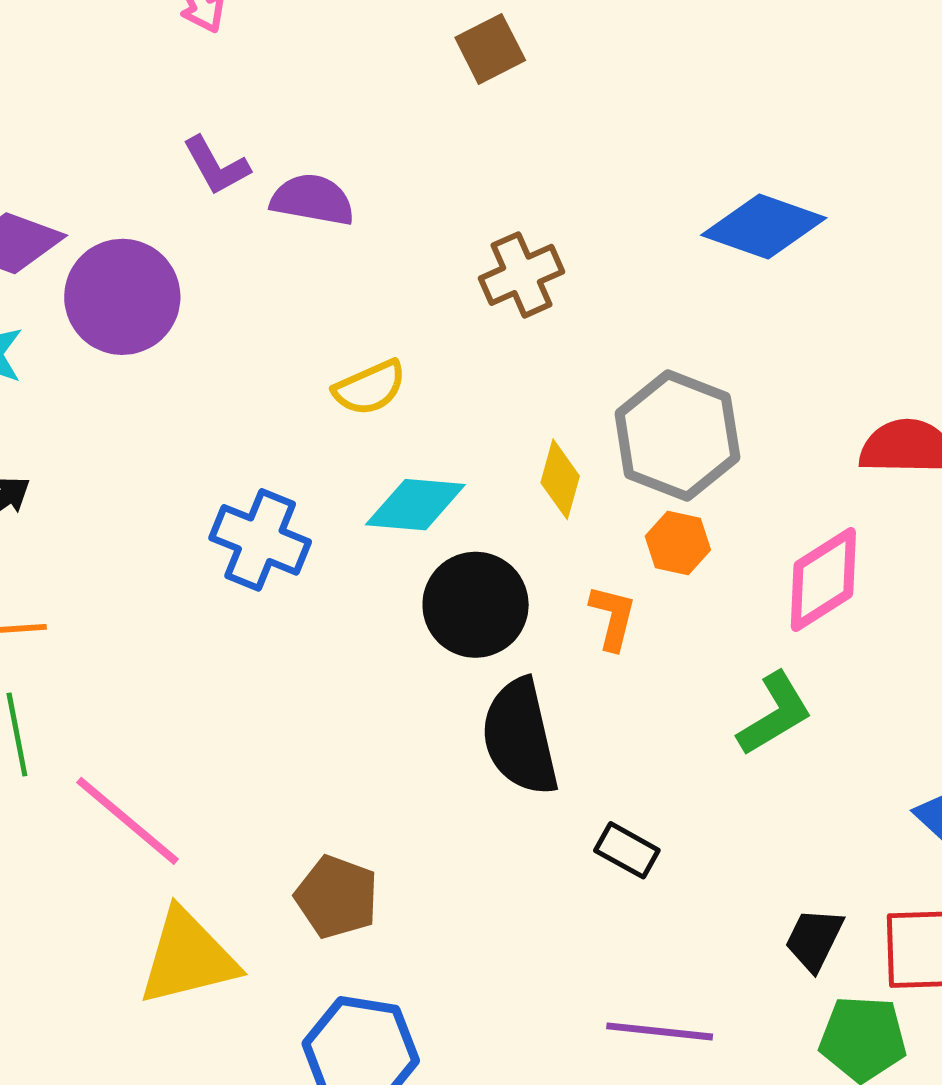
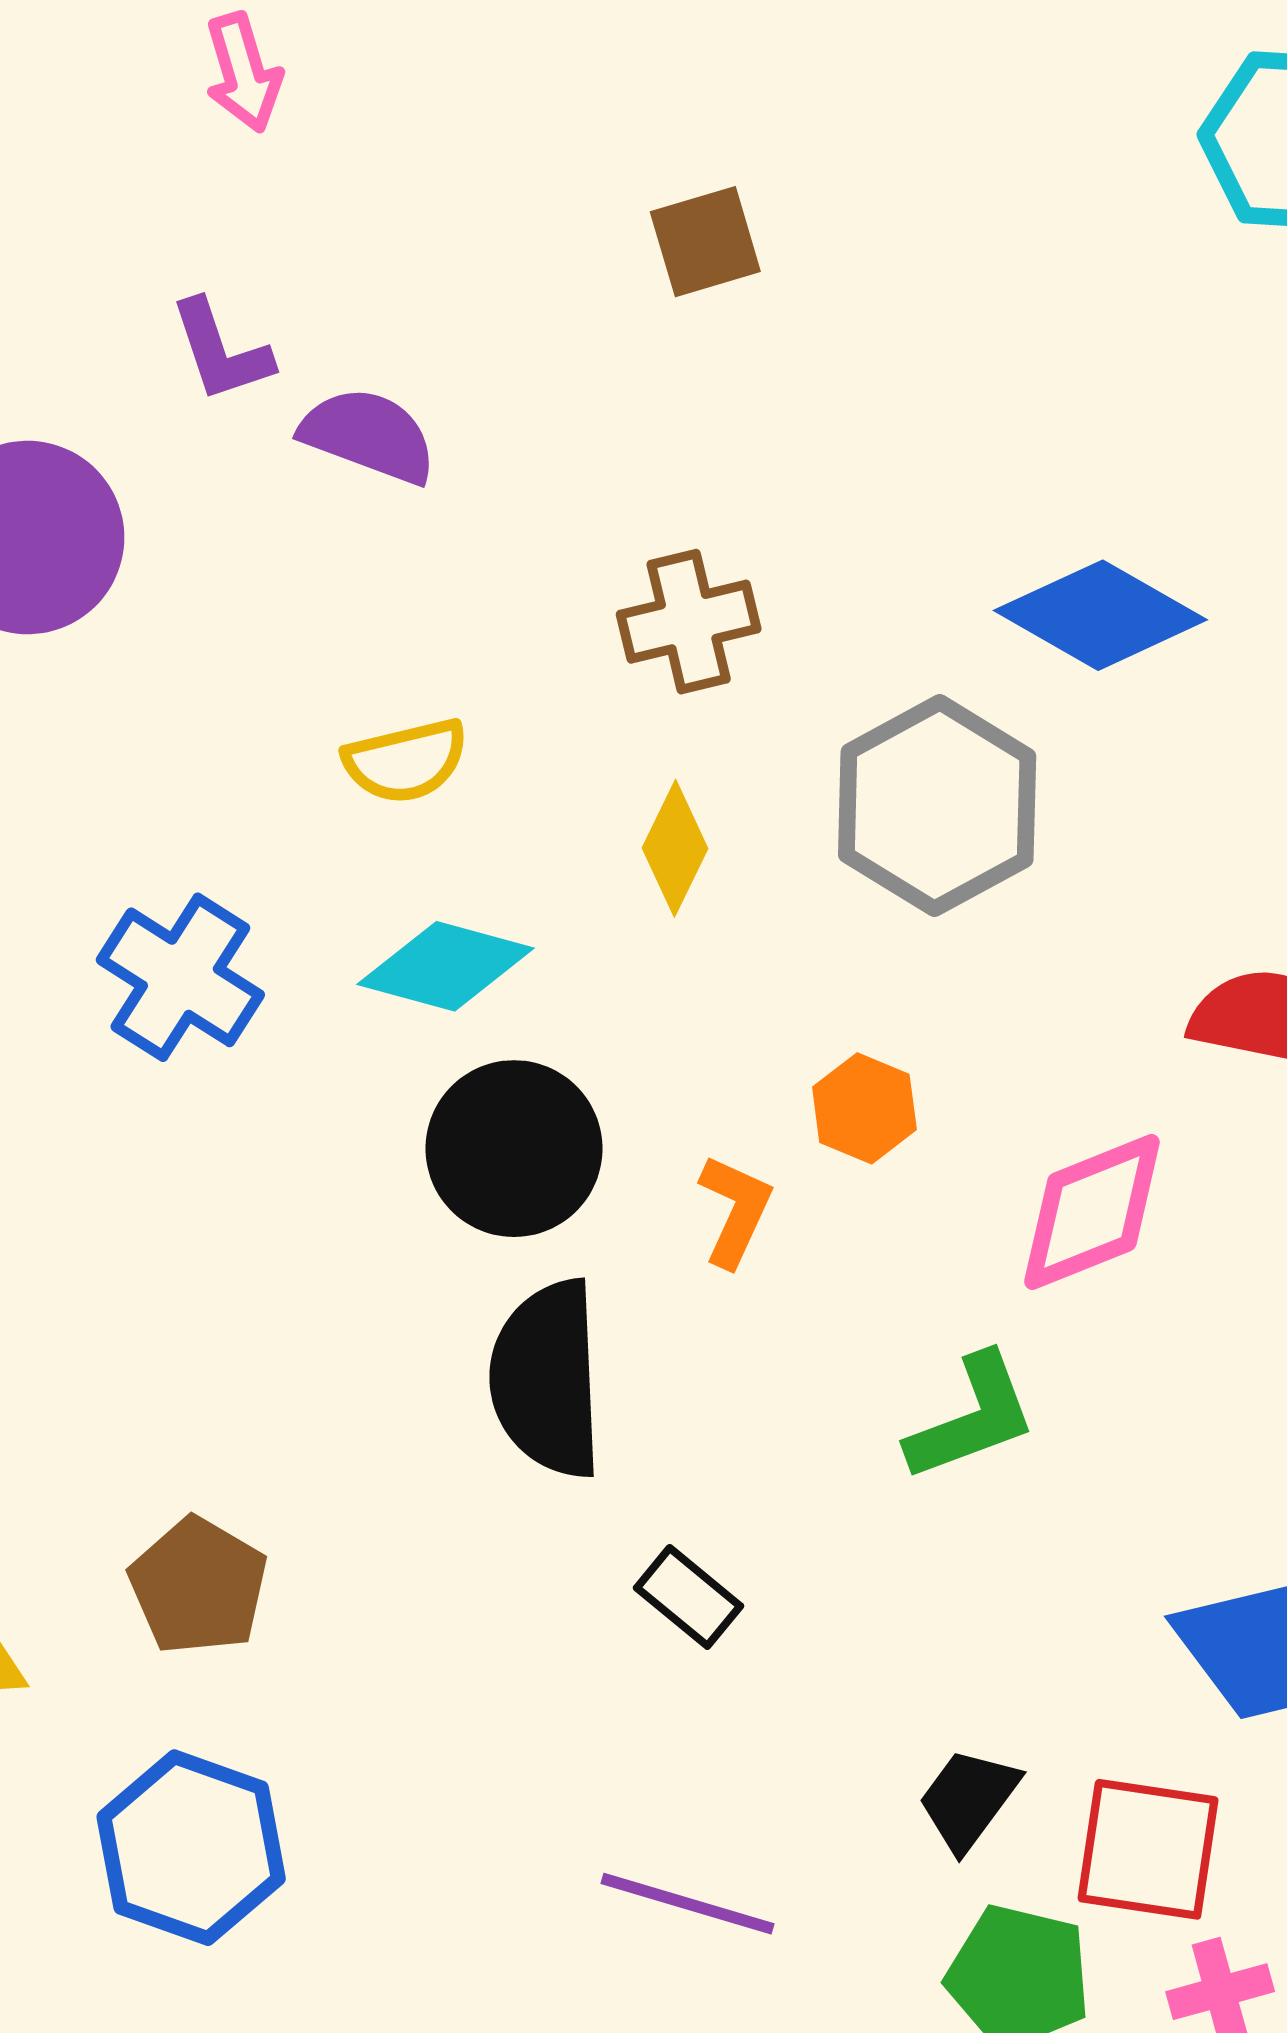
gray hexagon: (677, 435) -> (937, 806), moved
yellow diamond: (560, 479) -> (675, 848), moved

